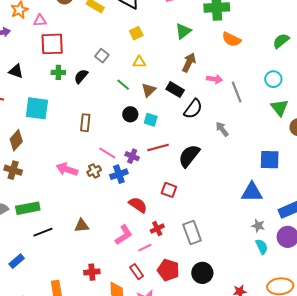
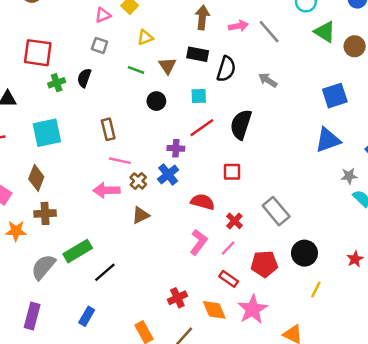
pink triangle: (40, 21) -> (103, 15), moved
red square: (52, 44) -> (38, 53), turned 30
cyan square: (151, 120) -> (199, 96), moved
pink line: (107, 153) -> (120, 161), moved
brown triangle: (82, 226) -> (141, 215), moved

